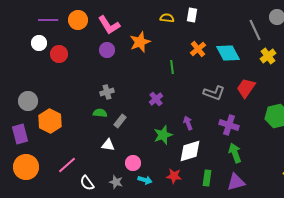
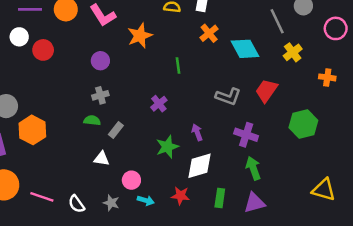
orange cross: (198, 49) -> (209, 33), moved
purple circle: (107, 50) -> (100, 61), moved
pink line: (67, 165) -> (42, 197), moved, turned 60

